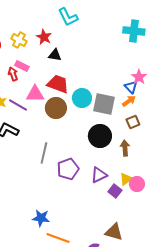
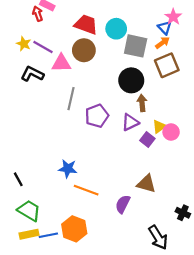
pink triangle: (35, 94) -> (61, 63), moved
cyan circle: (82, 98) -> (116, 29), moved
brown square: (133, 122) -> (167, 65), size x1.6
brown arrow: (125, 148) -> (142, 103), moved

